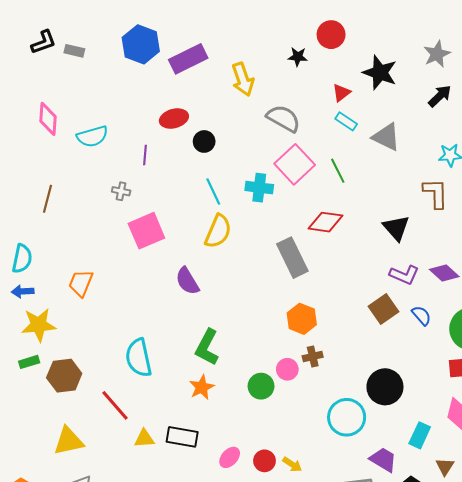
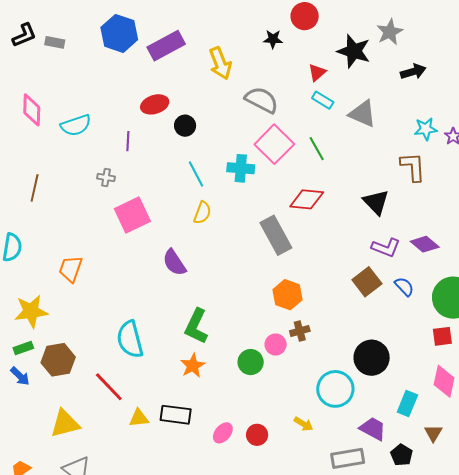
gray star: (437, 54) -> (390, 32), moved
black arrow: (440, 96) -> (413, 72), turned 30
yellow semicircle: (218, 231) -> (202, 213), size x0.7
blue arrow: (23, 291) -> (20, 376), moved, turned -130
yellow arrow: (292, 464) -> (303, 424), moved

